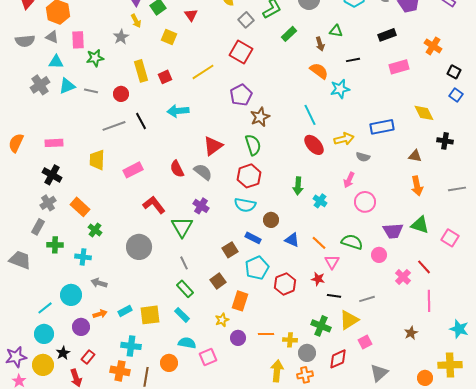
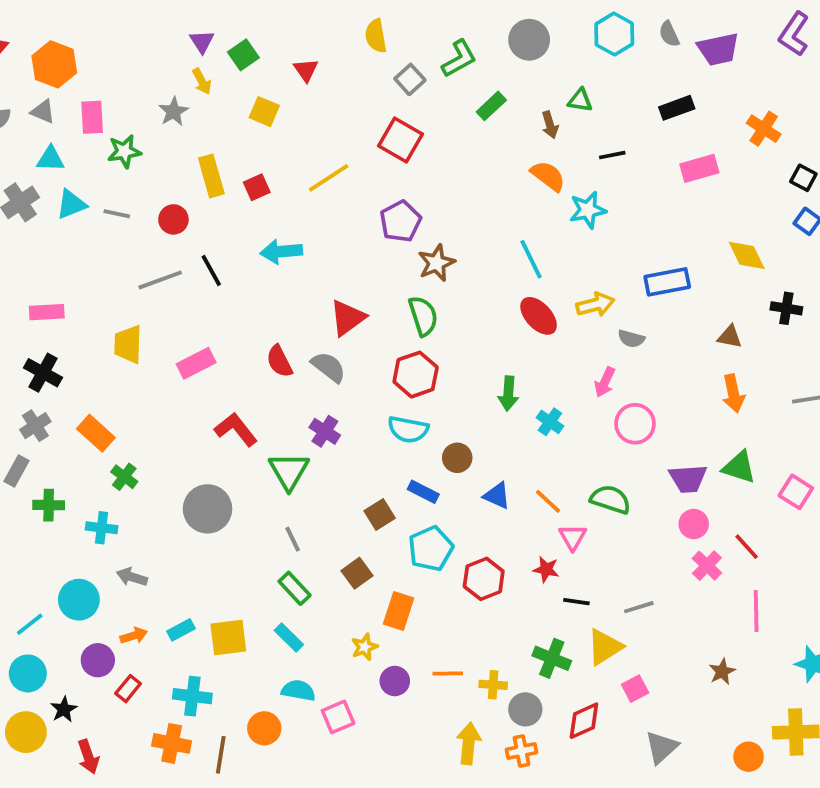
pink circle: (379, 255) -> (694, 524), moved
red rectangle: (88, 357) -> (128, 689), moved

